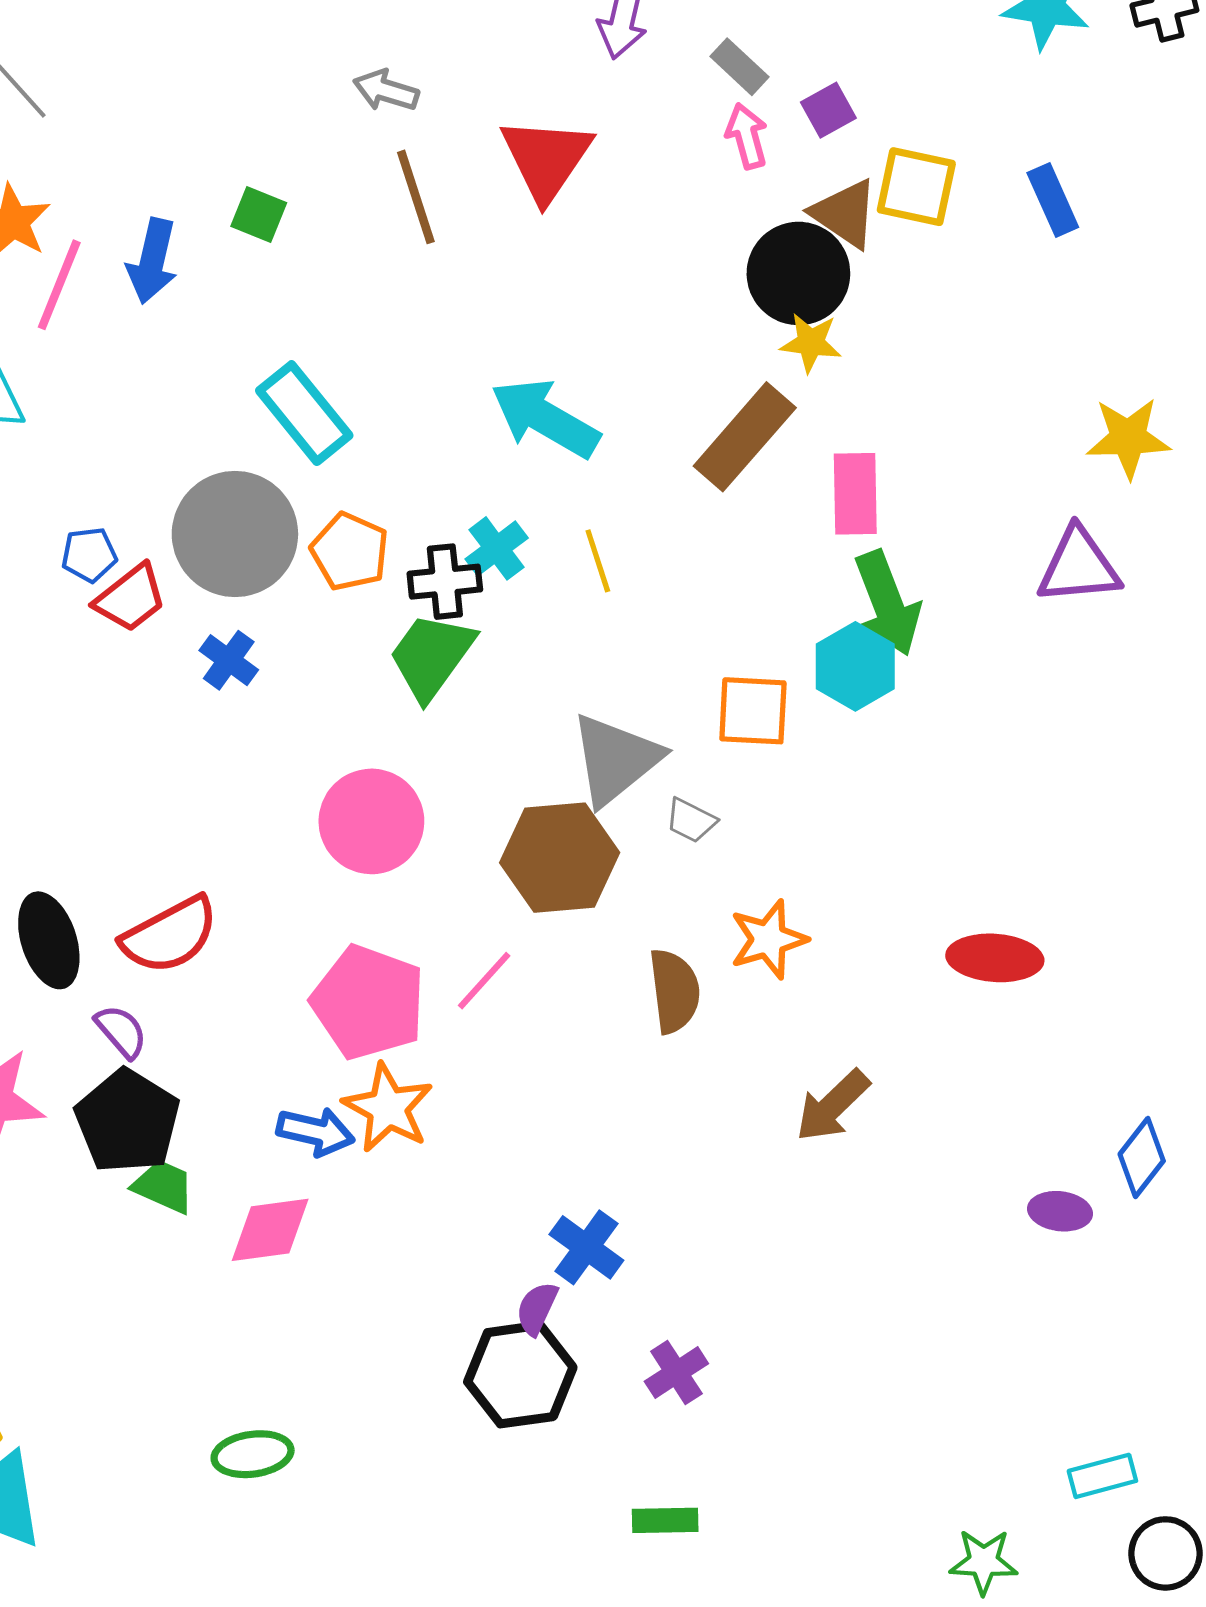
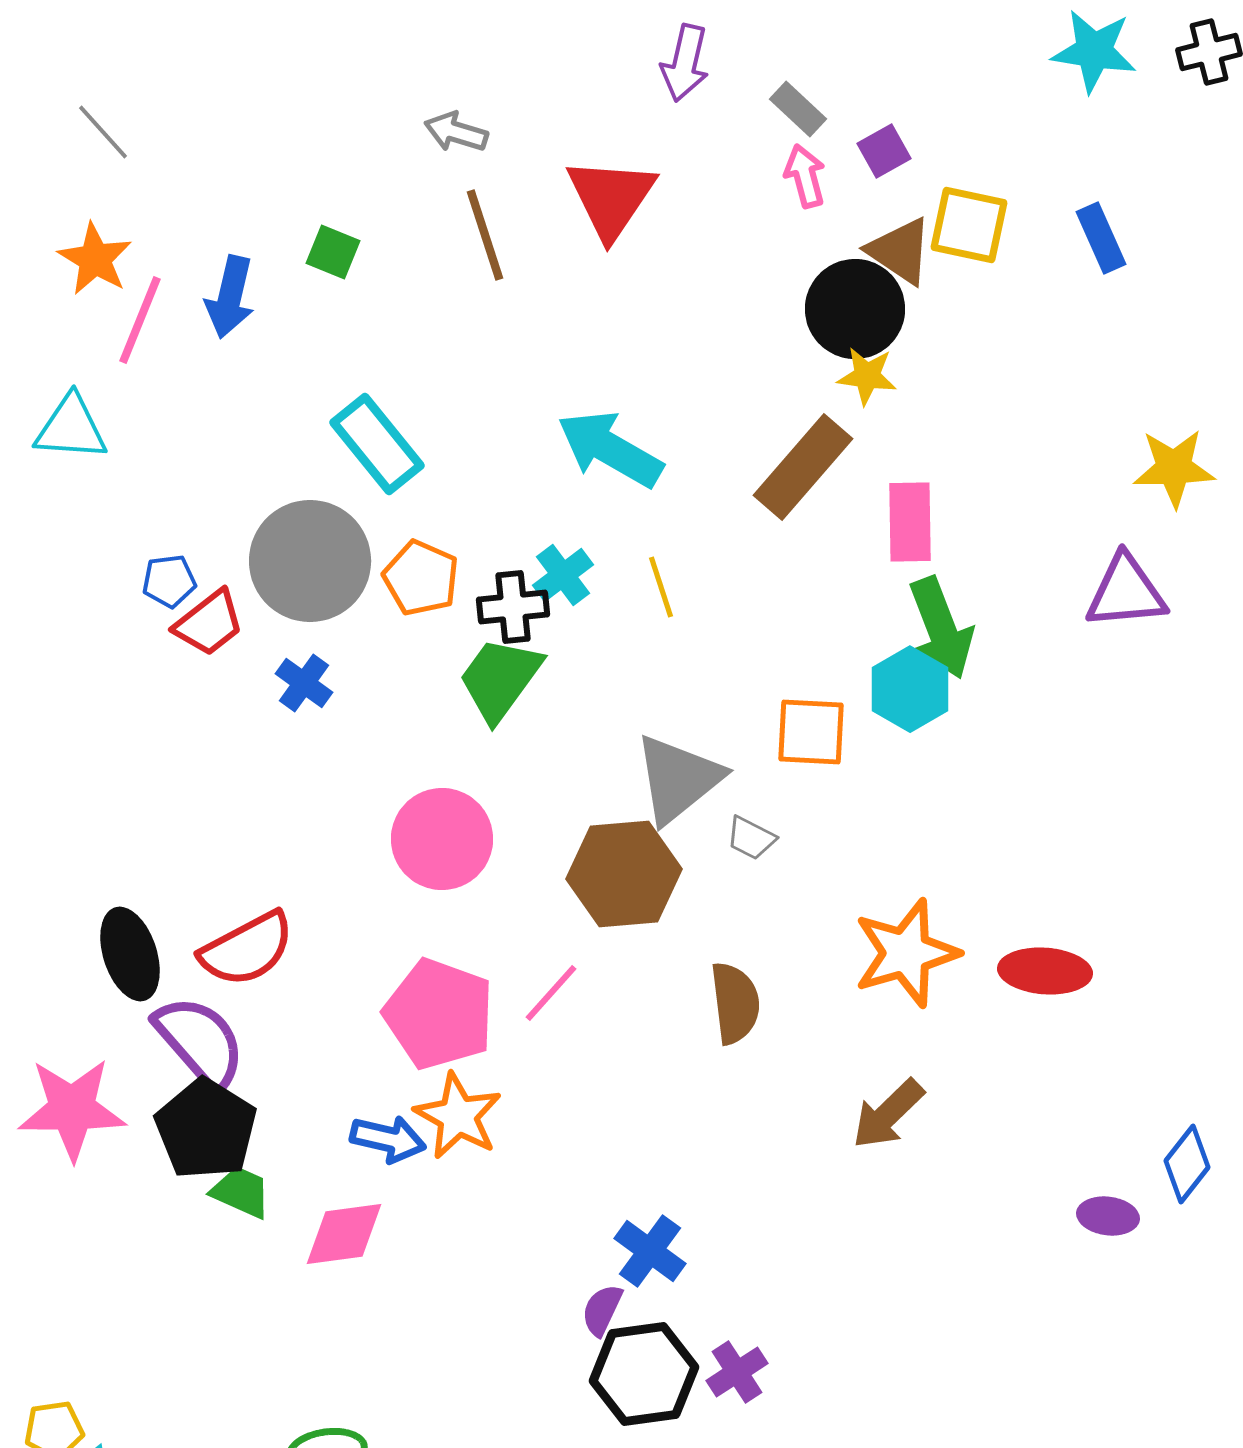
orange star: (768, 939) -> (906, 953), moved, size x1.4
purple semicircle: (121, 1031) -> (200, 1042), size x1.8
black hexagon: (520, 1375) -> (644, 1374), moved

